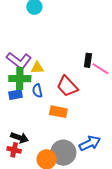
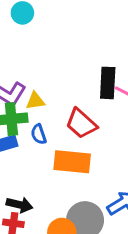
black rectangle: (88, 60) -> (108, 83), size x1.5
orange rectangle: (58, 112) -> (72, 162), size x1.4

